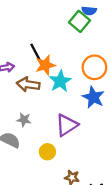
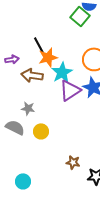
purple triangle: (67, 125) -> (70, 90), moved
yellow circle: (47, 152) -> (41, 131), moved

